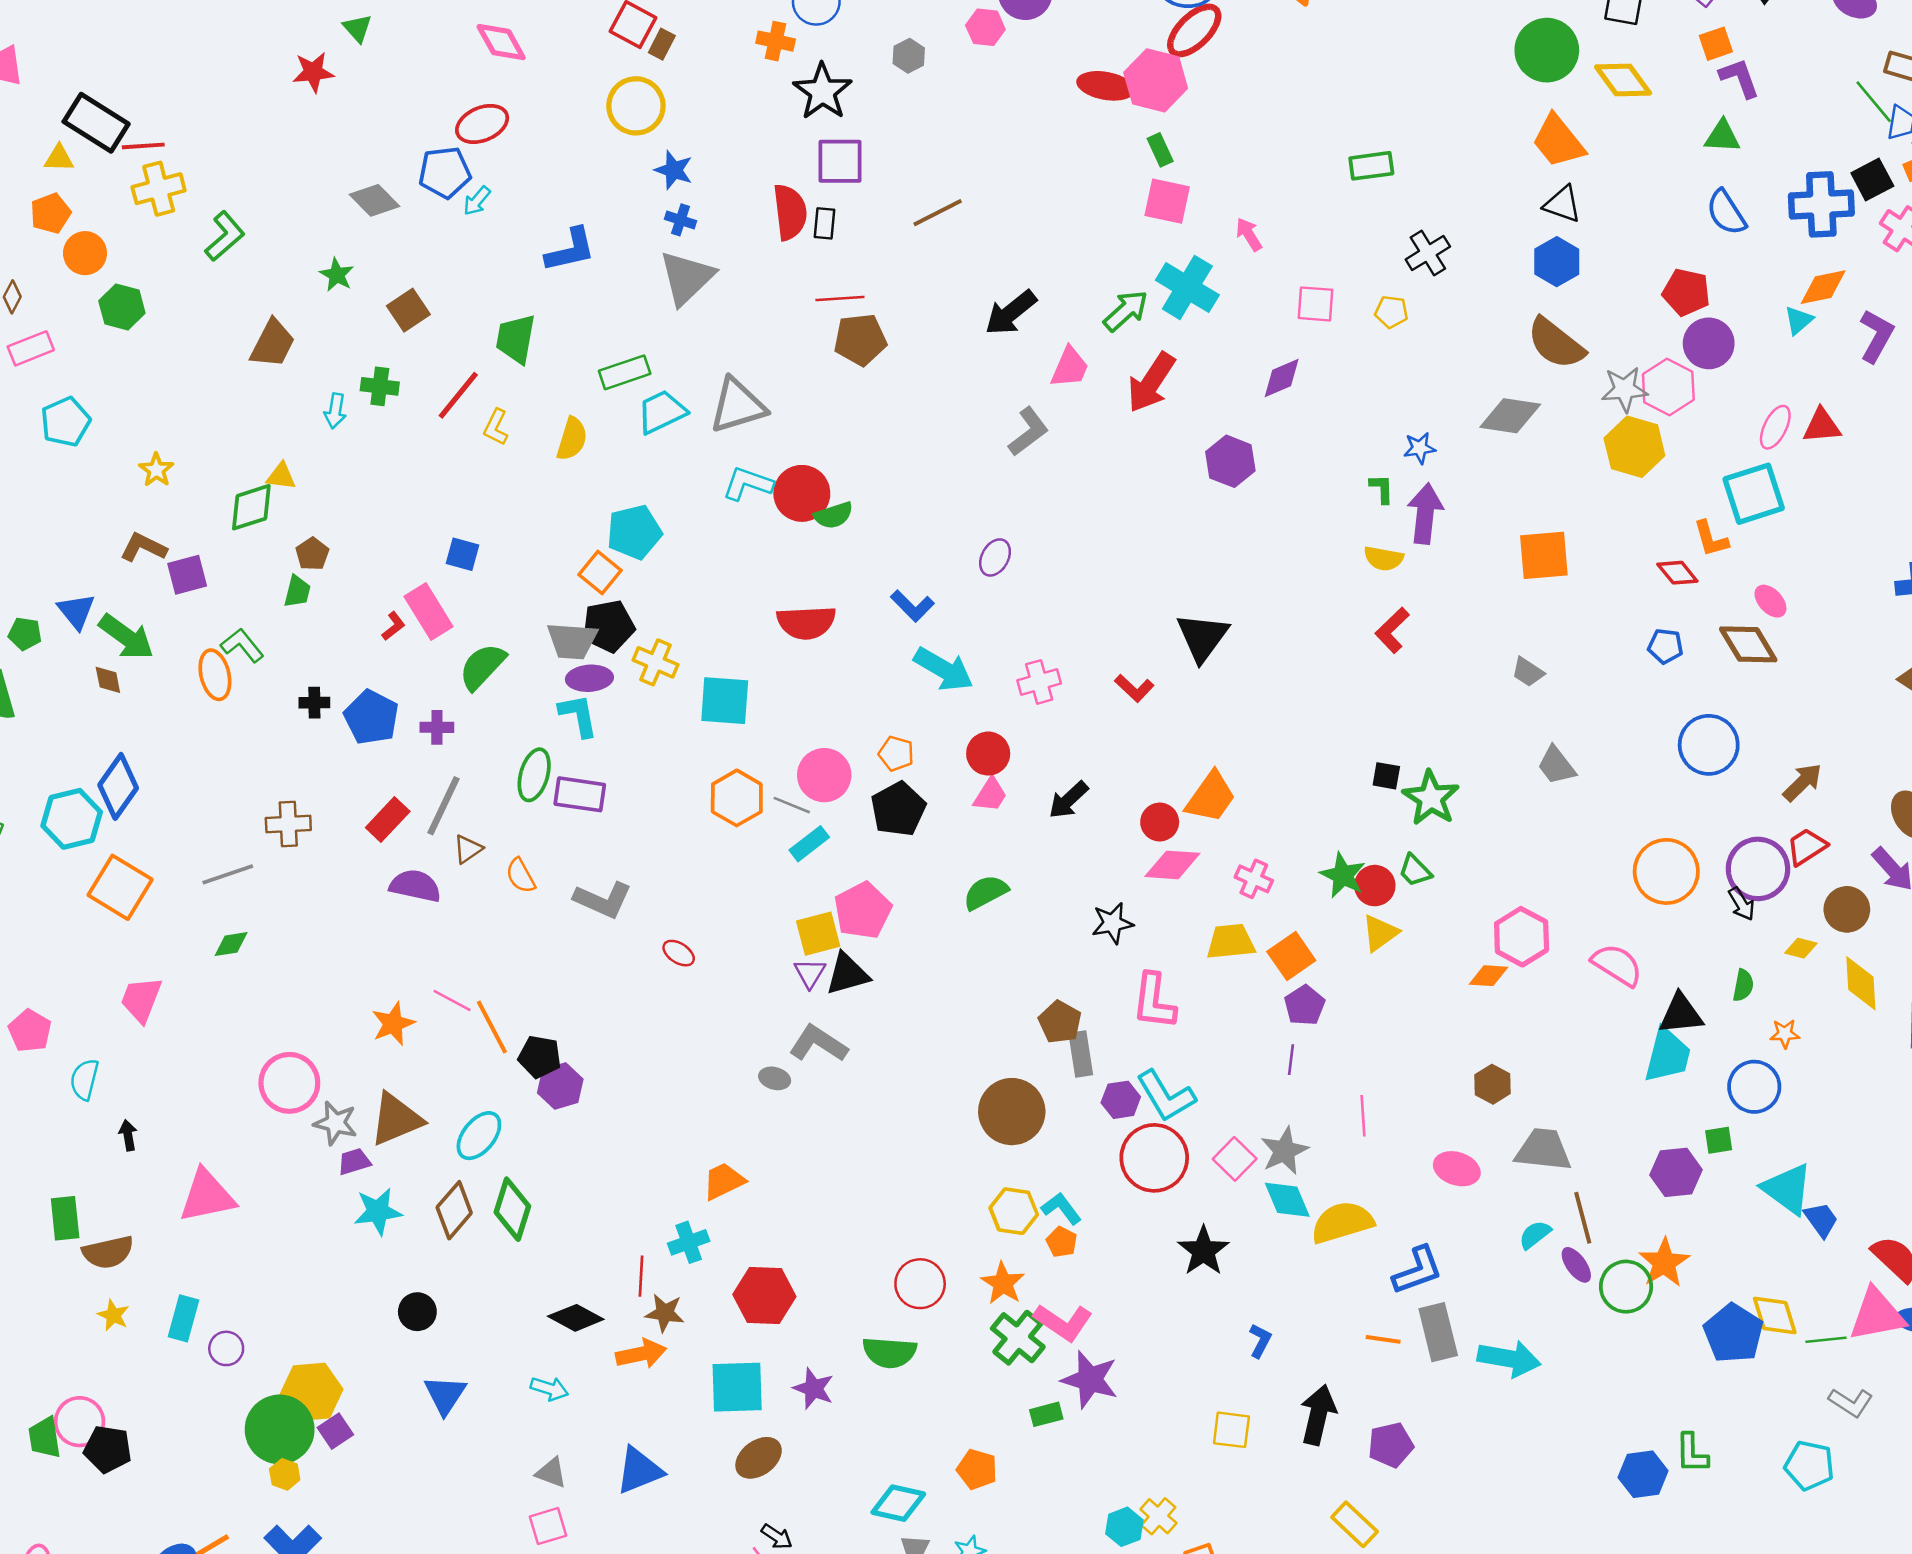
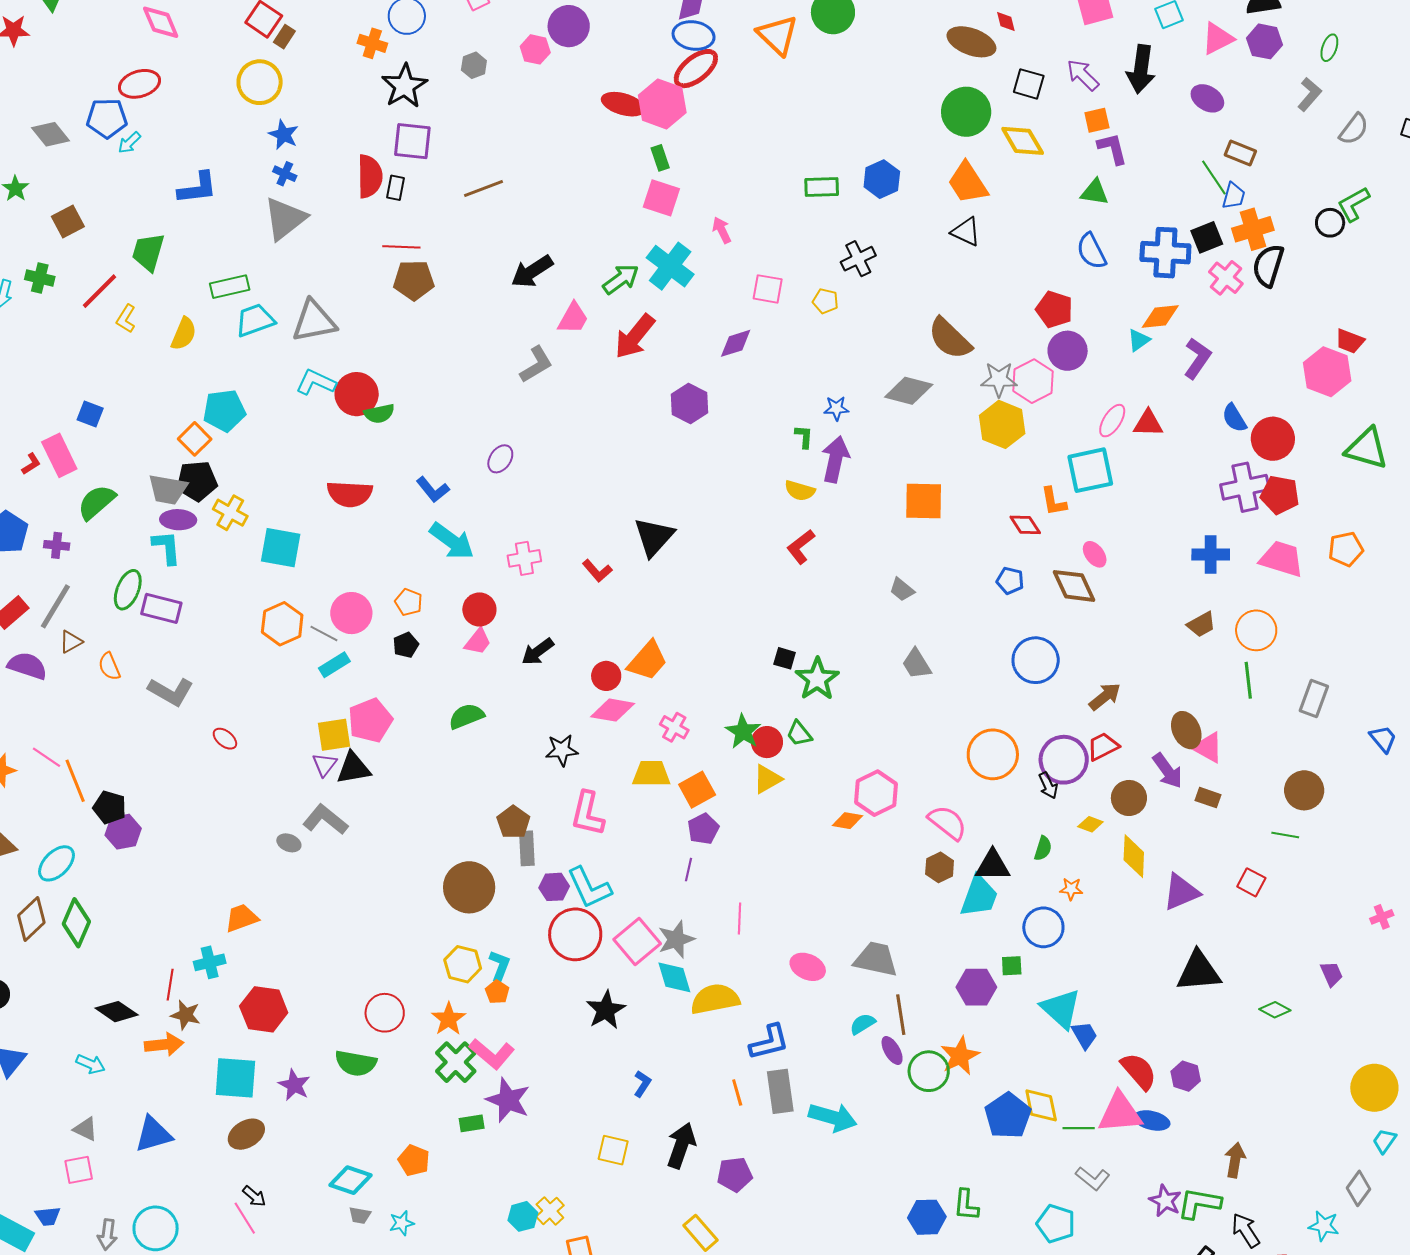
blue hexagon: (1557, 262) -> (882, 179), moved
black pentagon: (898, 809) -> (406, 645), size x0.6
brown hexagon: (1492, 1084) -> (940, 867), moved
pink square: (1235, 1159) -> (637, 942), size x1.4
cyan L-shape: (1061, 1208) -> (500, 966), turned 52
orange line: (1383, 1339) -> (737, 1093), turned 60

